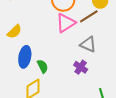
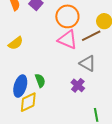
pink triangle: (66, 23) -> (68, 40), turned 50
blue ellipse: (25, 57) -> (20, 86), moved

